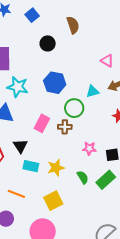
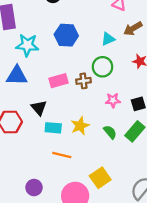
green circle: (74, 108) -> (102, 67), moved
pink rectangle: (42, 123) -> (59, 81), turned 54
orange line: (16, 194) -> (62, 155), moved
yellow square: (53, 201) -> (100, 178), moved

